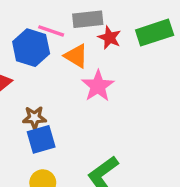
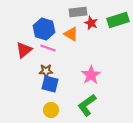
pink line: (51, 31) -> (48, 48), moved
pink star: (98, 86) -> (91, 75), moved
blue square: (41, 139) -> (50, 84), turned 30

